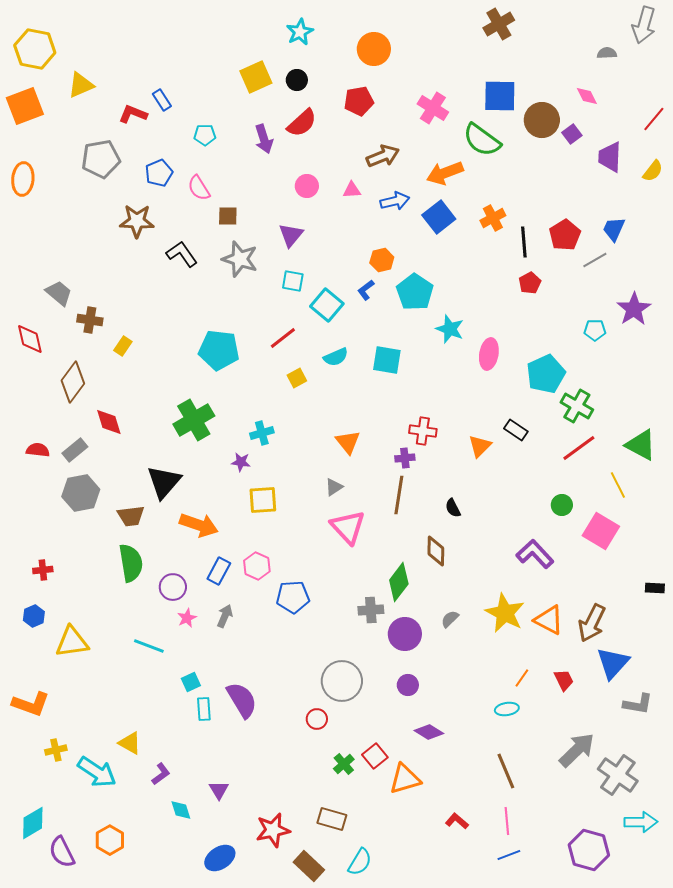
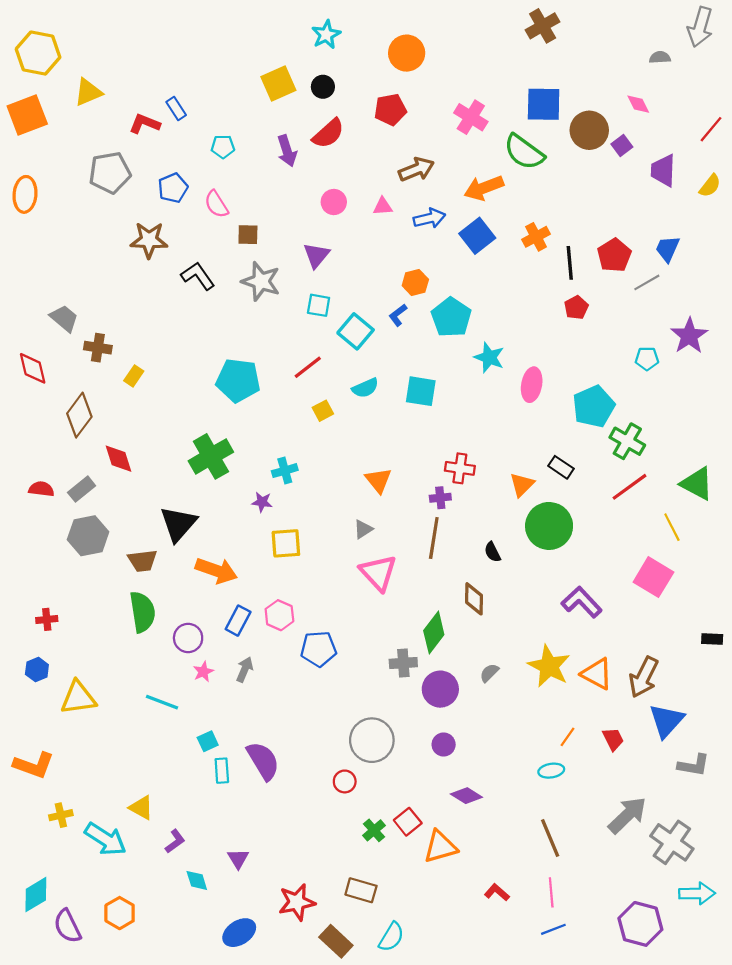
green circle: (562, 505) -> (549, 526), moved, size x2.0

